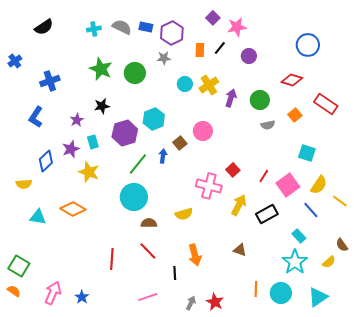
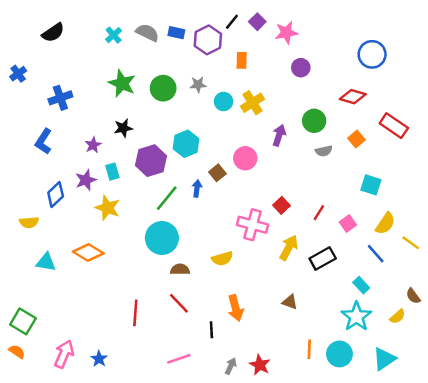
cyan cross: (94, 29) -> (114, 35), turned -32
black line: (220, 48) -> (232, 22), moved
gray star: (164, 58) -> (198, 85), moved
purple arrow: (231, 98) -> (279, 135), moved
pink square: (288, 185) -> (348, 224), size x0.6

